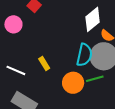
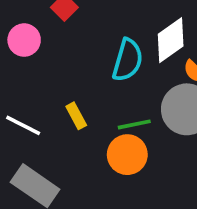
cyan semicircle: (84, 55) -> (128, 60), moved
green line: (95, 79) -> (134, 124), moved

